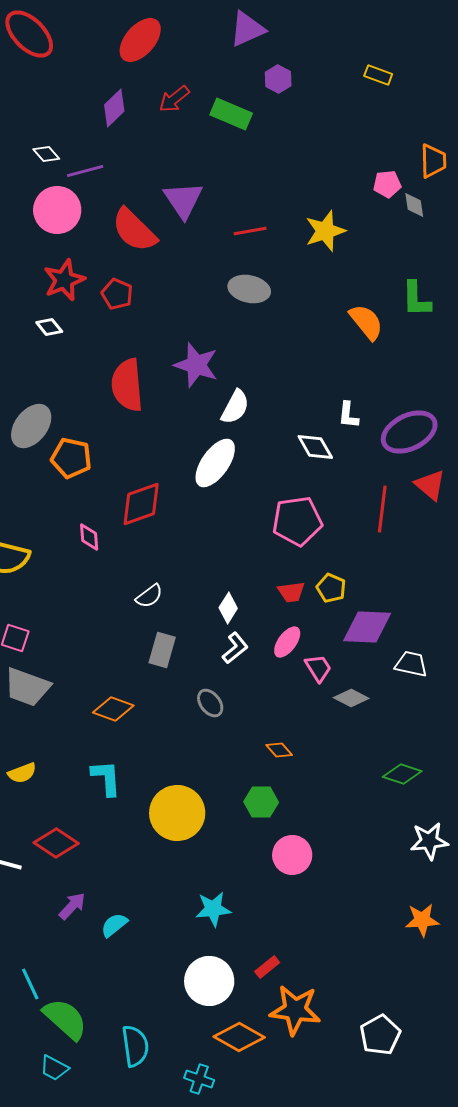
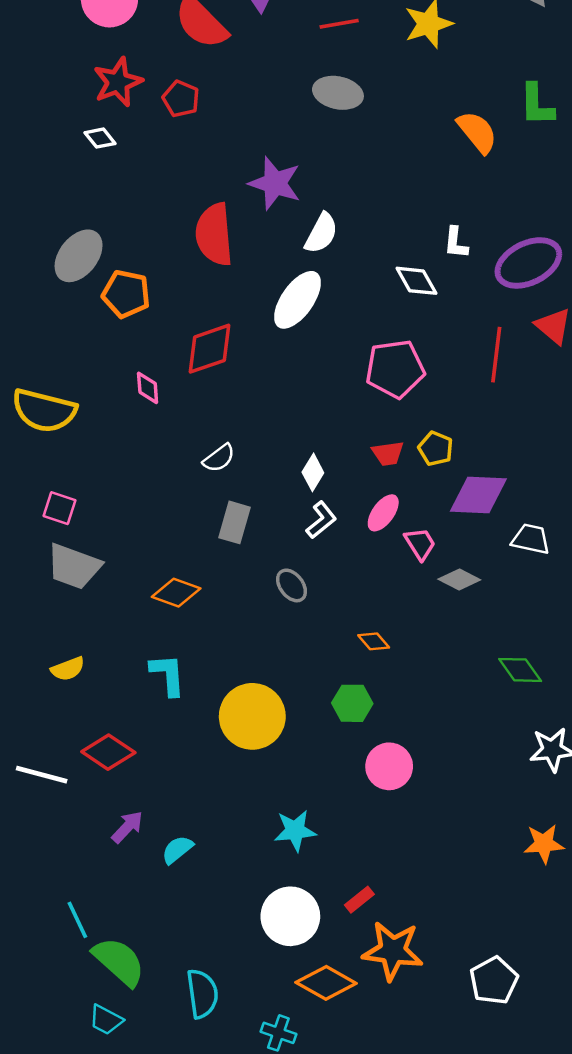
red semicircle: (127, 385) -> (214, 234), moved
green diamond: (402, 774) -> (520, 670), turned 36

